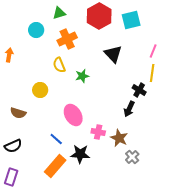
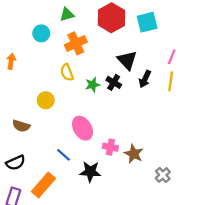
black cross: (139, 90) -> (114, 82), moved
black arrow: (129, 109) -> (145, 79), moved
gray cross: (132, 157) -> (163, 175), moved
orange rectangle: (55, 166) -> (43, 185), moved

